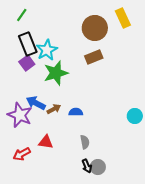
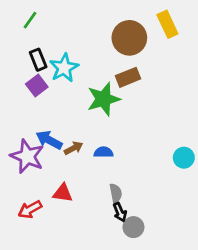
black rectangle: (28, 44) -> (38, 60), size x0.7
green star: (56, 73) -> (103, 99), moved
black arrow: (87, 166) -> (120, 212), moved

